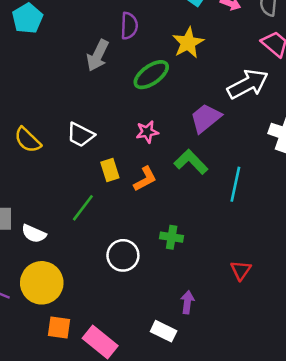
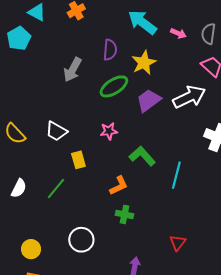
purple semicircle: (129, 26) -> (110, 50), moved
purple trapezoid: (206, 118) -> (149, 100), moved
orange L-shape: (145, 179) -> (119, 186), moved
white semicircle: (34, 234) -> (19, 188), moved, turned -90
white circle: (123, 255) -> (81, 240), moved
yellow circle: (42, 283) -> (31, 249), moved, size x0.6

